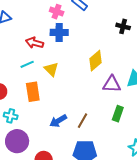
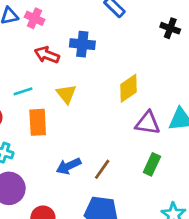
pink cross: (57, 12) -> (35, 18), moved
black cross: (123, 26) -> (170, 28), moved
cyan line: (27, 64) -> (23, 91), moved

